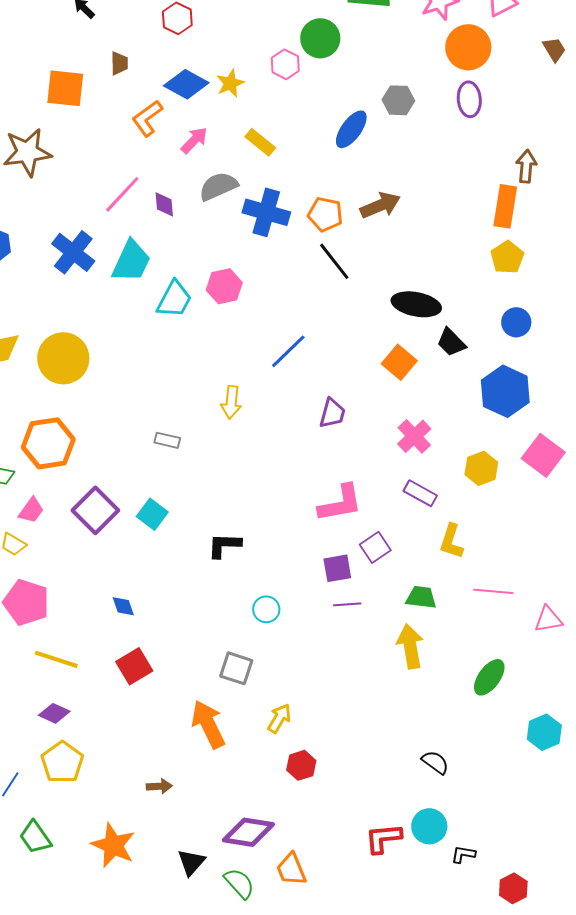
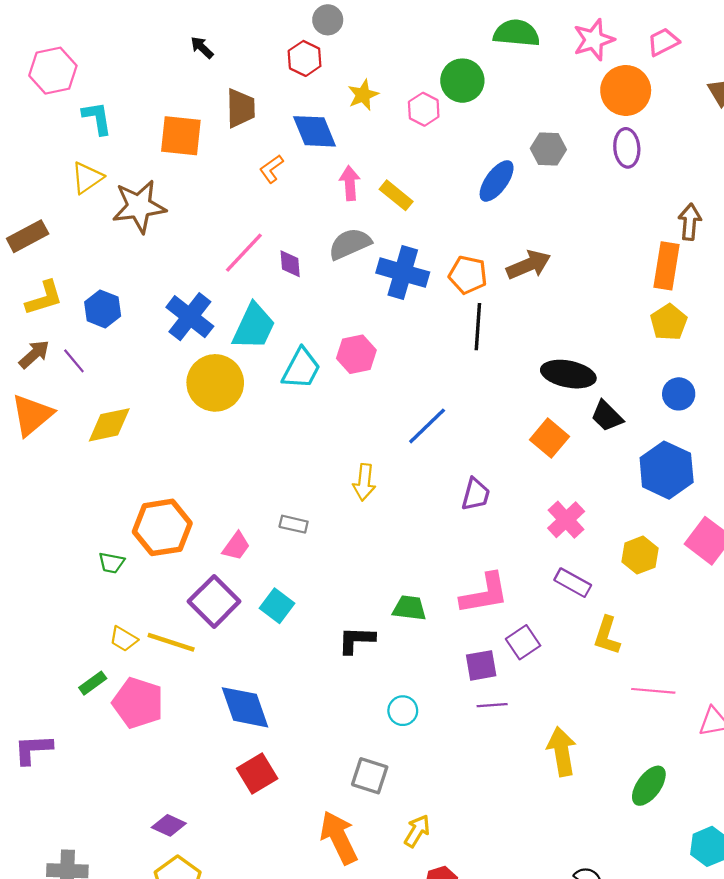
brown trapezoid: (119, 63) -> (241, 108), size x1.5
yellow star: (230, 83) -> (363, 95), moved
blue diamond: (186, 84) -> (314, 131), turned 39
orange L-shape: (147, 118) -> (271, 169), size x0.7
pink arrow: (194, 140) -> (350, 183), moved, turned -48
black line: (334, 261) -> (478, 327), turned 42
yellow circle: (63, 358) -> (215, 383), moved
pink trapezoid: (31, 510) -> (236, 546), moved
green trapezoid: (421, 597) -> (409, 608), moved
blue diamond: (123, 606) -> (245, 707), size x2.0
yellow line: (56, 659) -> (171, 642), moved

